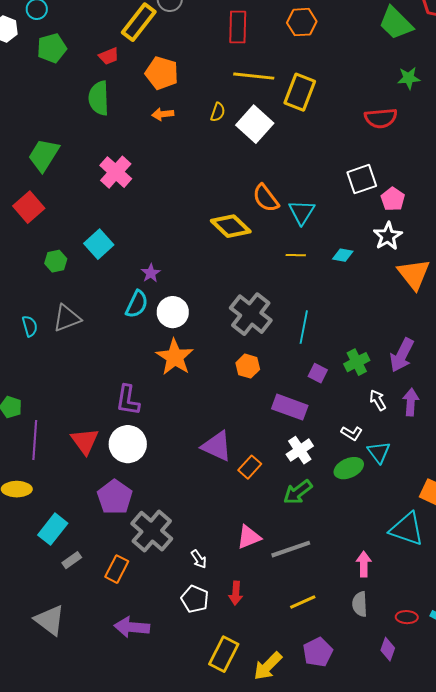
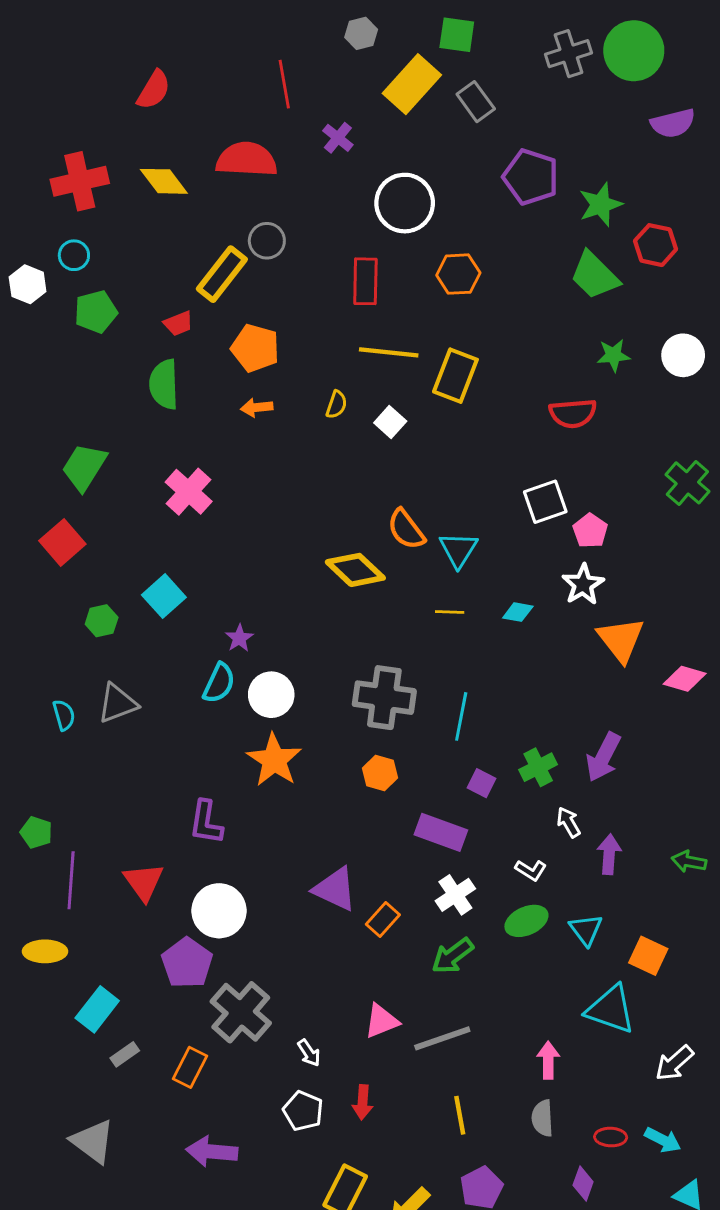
white square: (255, 124) -> (390, 422), size x0.6
gray cross: (251, 314) -> (384, 698), turned -30
purple arrow: (411, 402) -> (609, 854), moved
white circle: (128, 444) -> (219, 911), moved
cyan triangle: (379, 452) -> (586, 930), moved
yellow line: (303, 602) -> (460, 1115), turned -76

